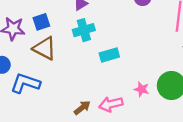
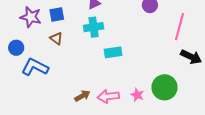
brown triangle: (45, 48) -> (56, 38), size x0.6
pink star: (142, 89) -> (137, 95), moved

